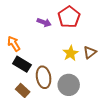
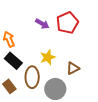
brown triangle: (90, 52) -> (73, 68), moved
yellow star: (71, 53) -> (48, 57), moved

